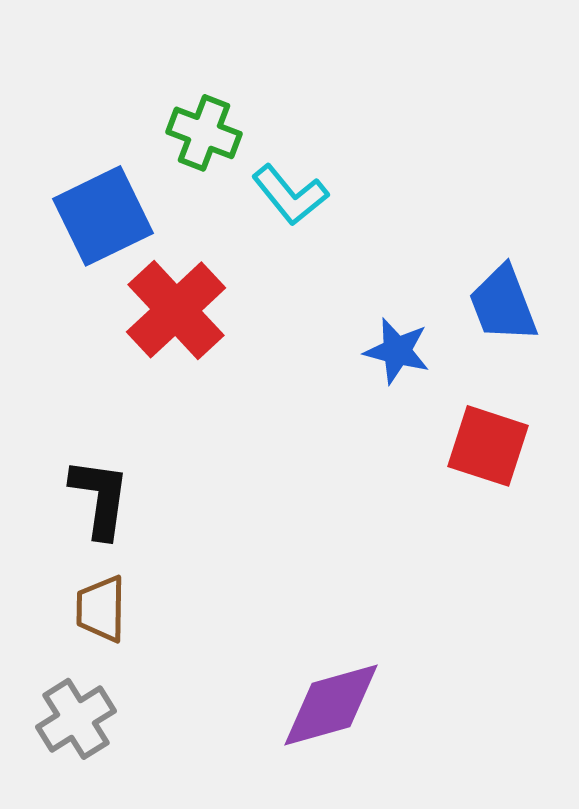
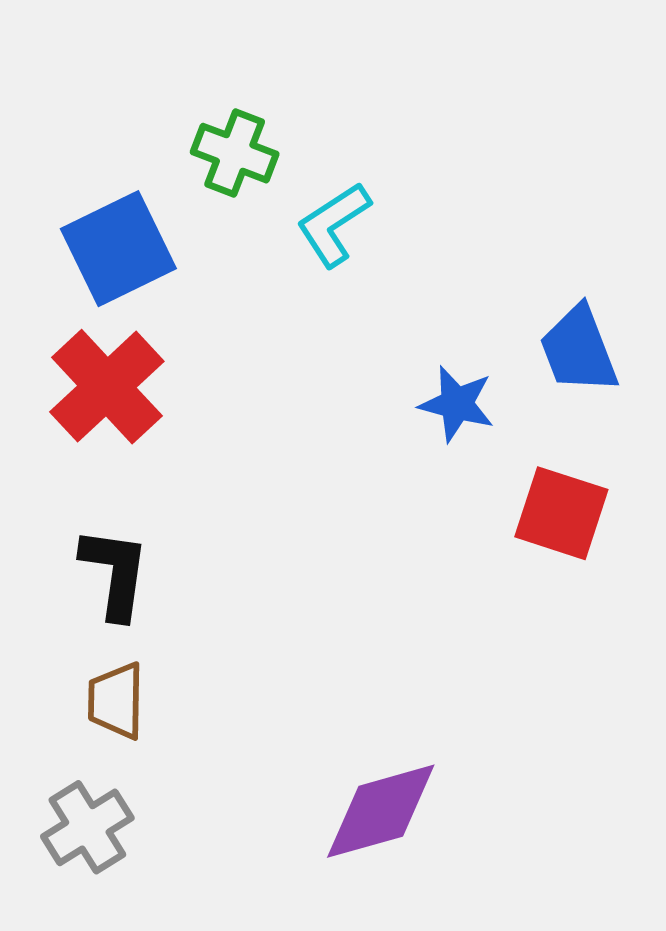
cyan L-shape: (290, 195) -> (334, 224), turned 96
red cross: (176, 310) -> (107, 387), moved

